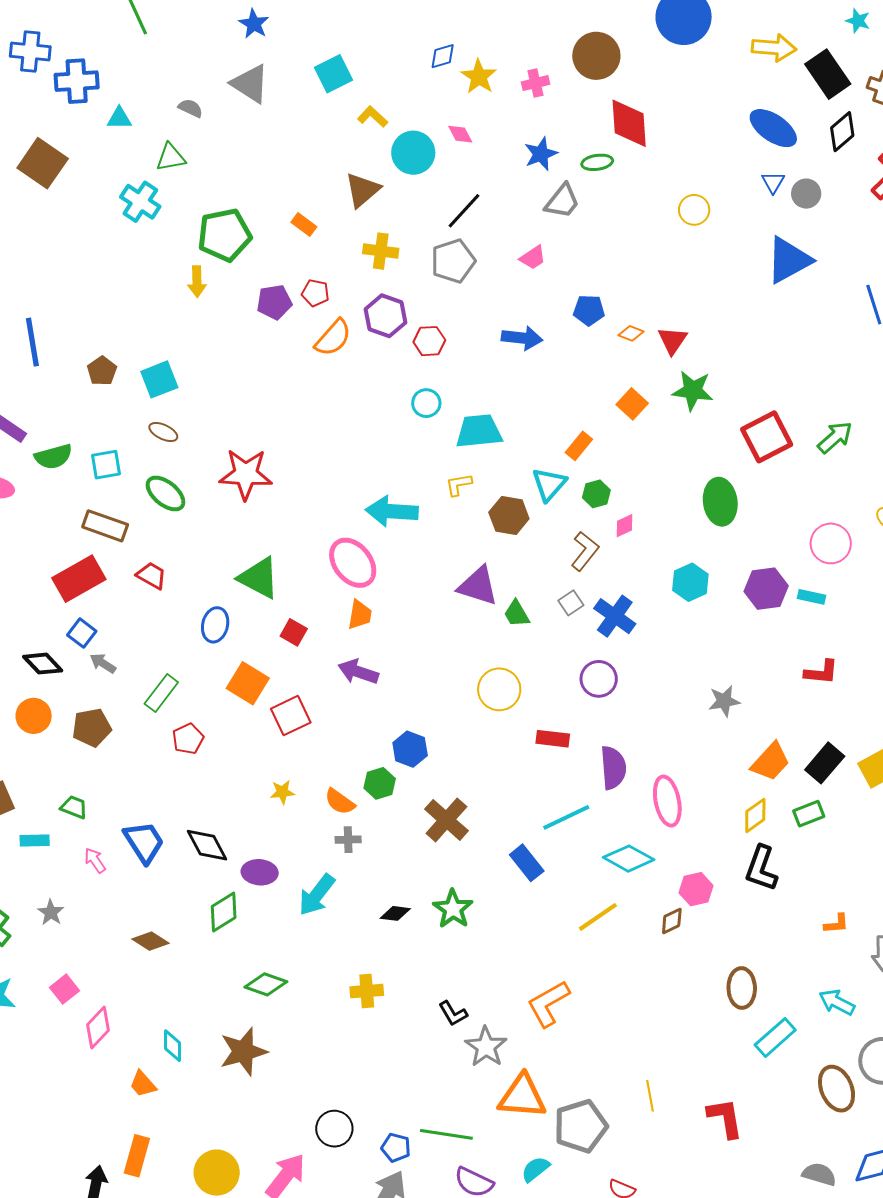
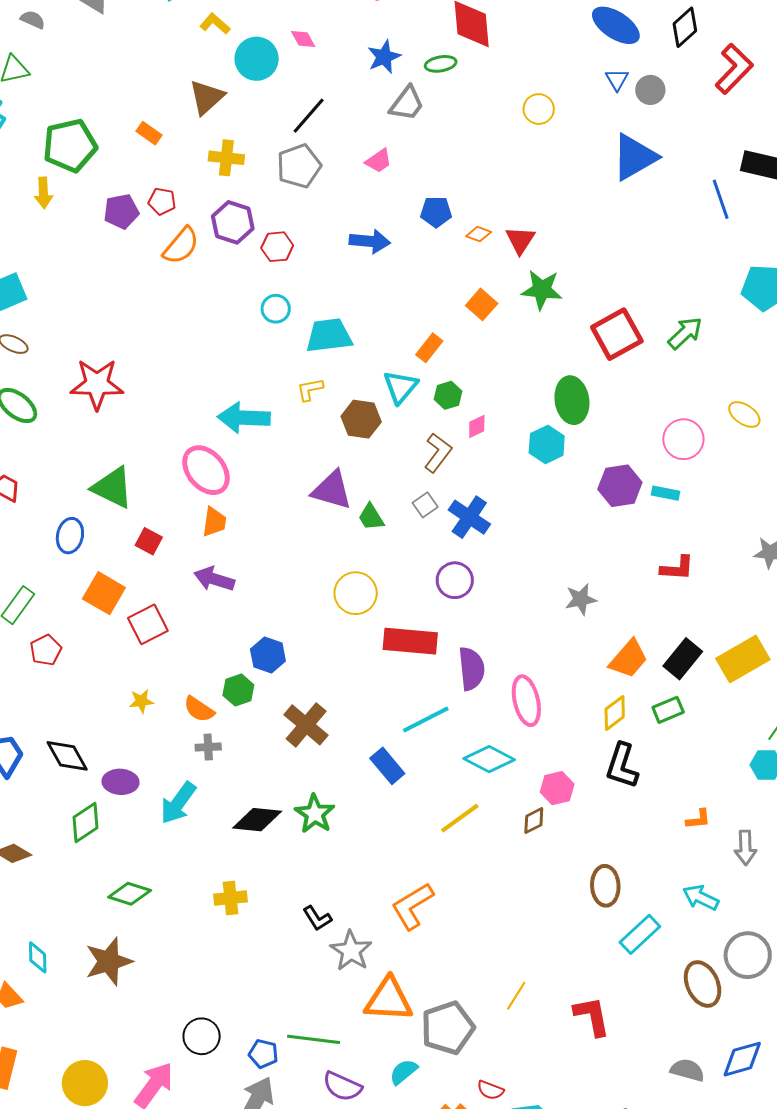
cyan hexagon: (690, 582) -> (547, 444), moved
red rectangle: (553, 739) -> (410, 641), size x1.6
black diamond: (395, 913) -> (257, 820), size x1.6
yellow line: (650, 1096) -> (516, 996), turned 44

